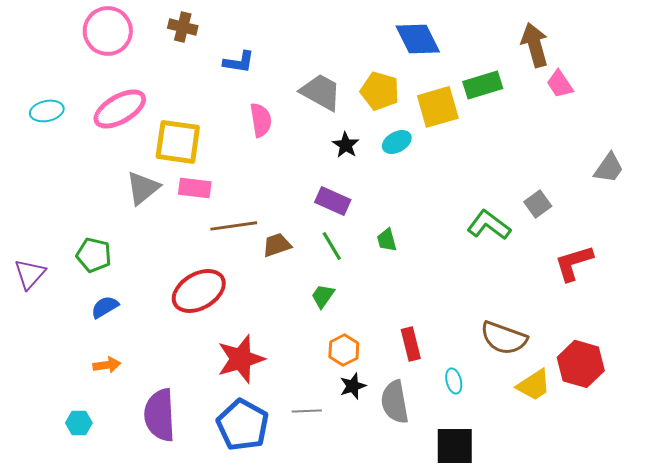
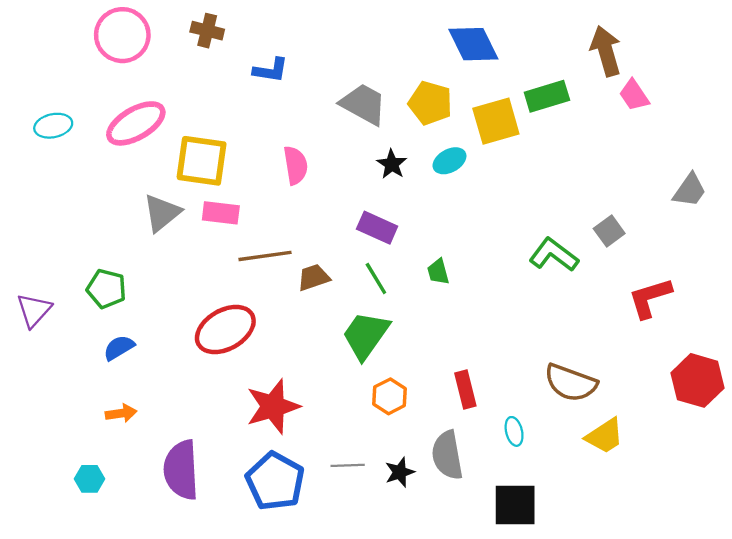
pink semicircle: (261, 120) -> (296, 165), moved
green trapezoid: (323, 296) -> (366, 335), size x1.8
red hexagon: (581, 364) -> (697, 380), moved
black star: (353, 386) -> (400, 472), moved

